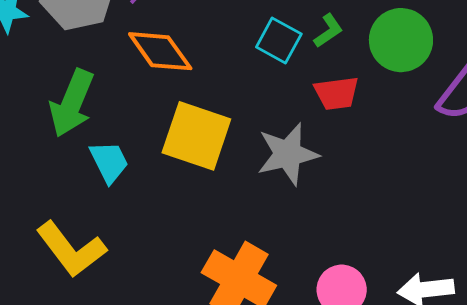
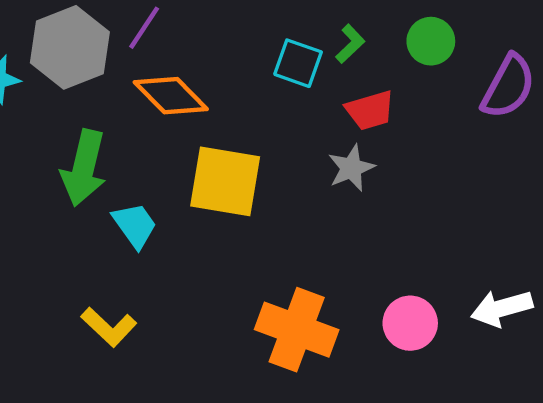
green circle: (401, 40) -> (431, 41), size x0.7
gray star: (288, 154) -> (351, 168), moved, size x0.7
yellow L-shape: (71, 249) -> (109, 327), size x0.7

